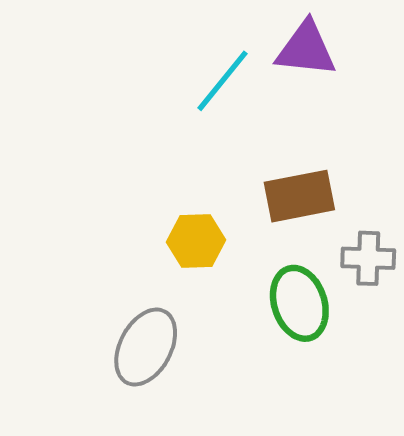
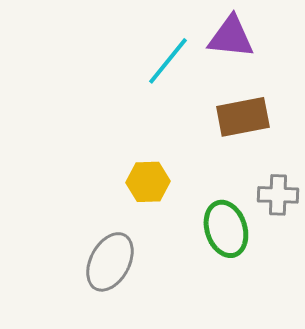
brown rectangle: (299, 196) -> (243, 117), moved

